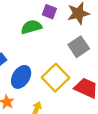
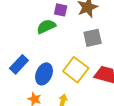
gray square: (79, 47) -> (93, 38), turned 30

